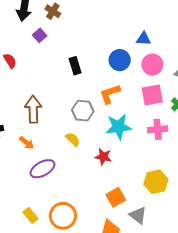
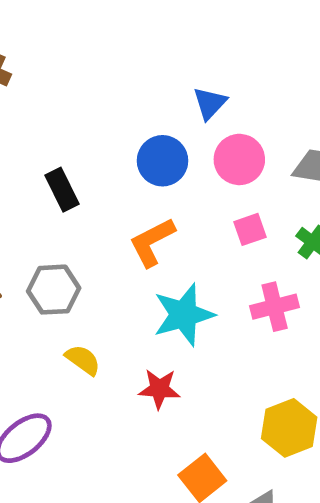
blue triangle: (144, 39) -> (210, 103), turned -42
pink square: (152, 95) -> (250, 229), size x0.6
gray hexagon: (83, 111) -> (54, 290), moved

